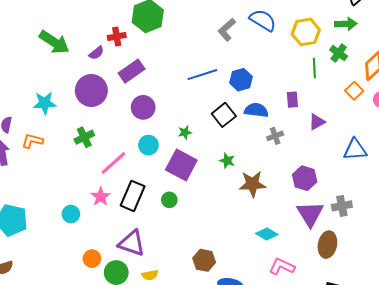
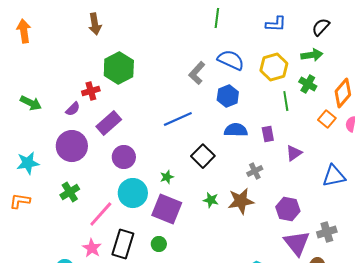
green arrow: (54, 42) -> (31, 103), size x0.7
blue hexagon: (241, 80) -> (228, 96), moved
blue semicircle: (256, 110) -> (236, 130), moved
cyan circle: (148, 145) -> (133, 193), size x1.5
brown star: (252, 184) -> (241, 201), moved

